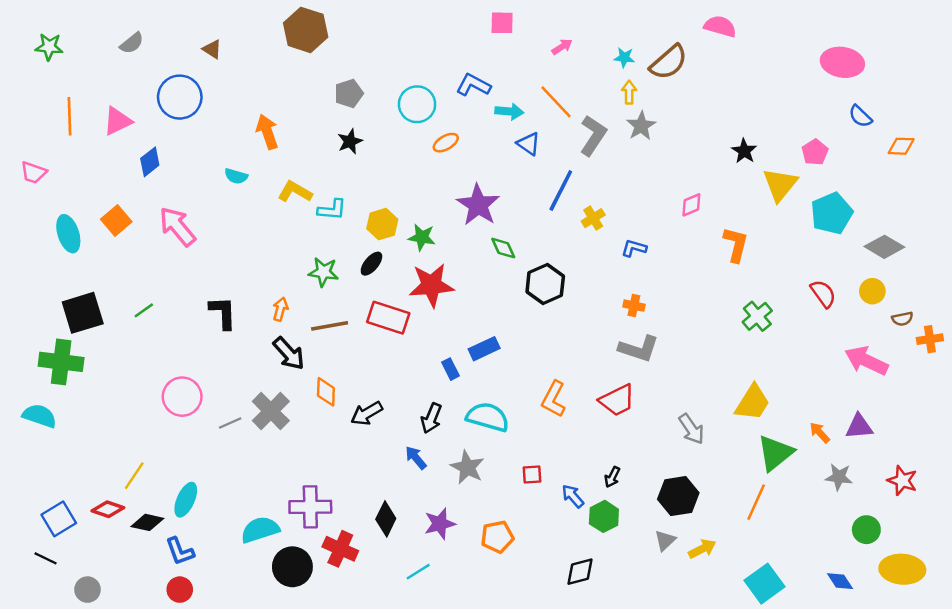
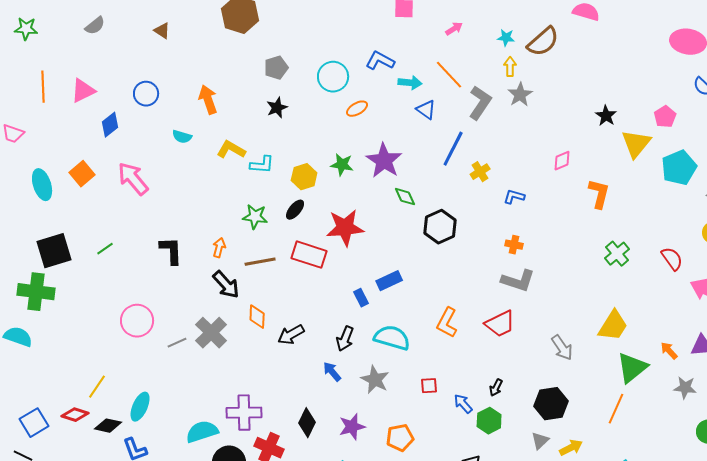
blue circle: (180, 97) -> (146, 94), moved, size x0.7
green star: (422, 237) -> (342, 165), moved
red semicircle: (823, 294) -> (672, 259), moved

